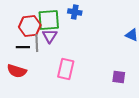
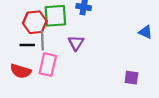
purple triangle: (50, 36) -> (76, 43), moved
pink rectangle: (66, 69) -> (48, 65), moved

